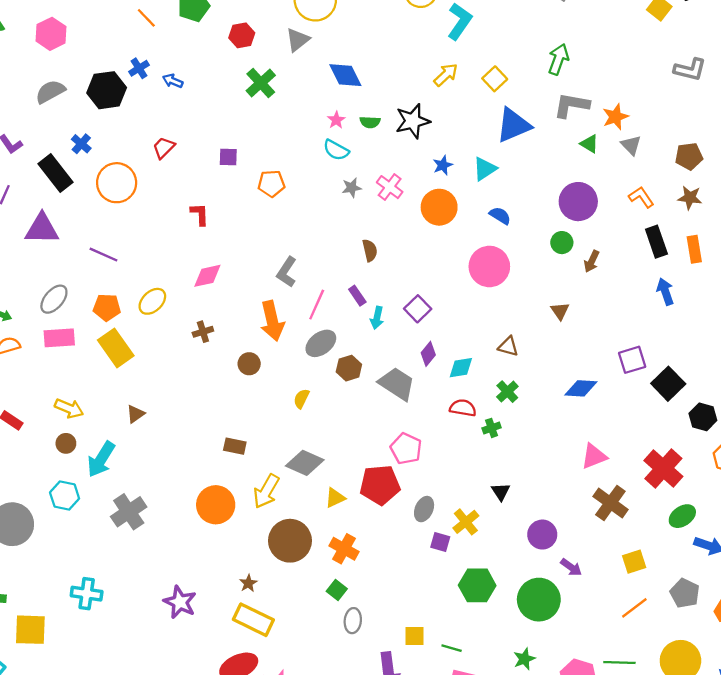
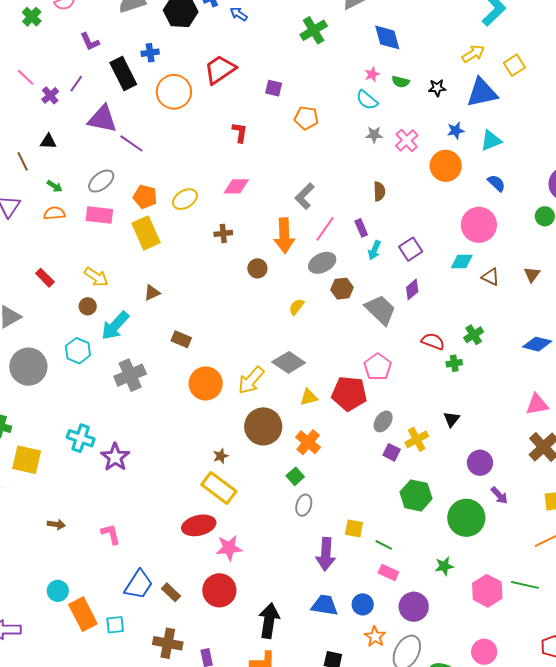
black star: (413, 121) -> (437, 88), size x0.6
blue triangle: (514, 125) -> (482, 93), moved
blue cross: (81, 144) -> (150, 53), turned 30
red trapezoid: (164, 148) -> (220, 70), size x1.6
purple line: (103, 255) -> (131, 143), moved
brown triangle: (508, 346) -> (491, 277), moved
cyan diamond: (461, 368) -> (462, 261), moved
brown rectangle: (235, 446) -> (181, 339), moved
purple star: (180, 602) -> (115, 457), moved

